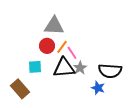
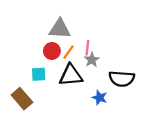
pink line: (72, 53) -> (87, 48), moved, turned 40
gray star: (80, 68) -> (92, 60), moved
blue star: (98, 88) -> (100, 98), moved

